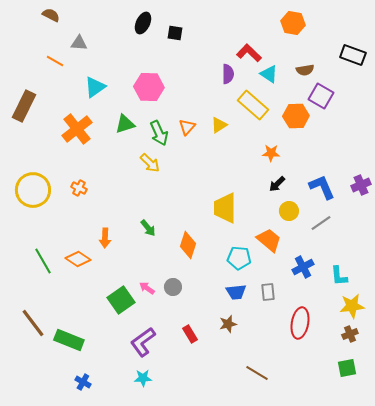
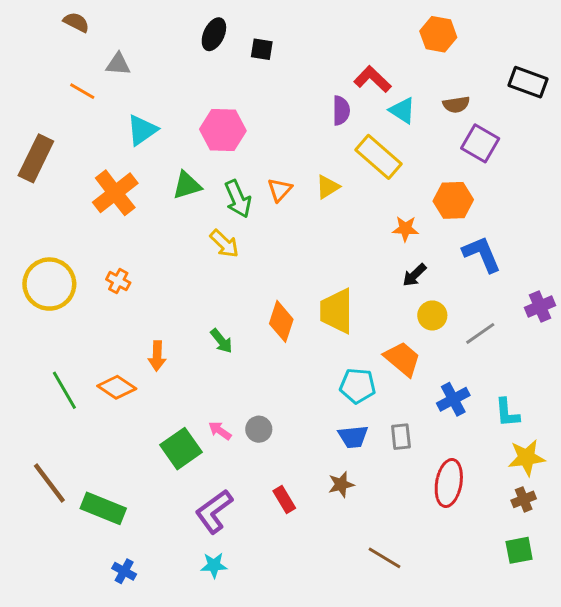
orange hexagon: (296, 116) -> (453, 200), moved
purple cross: (361, 185) -> (540, 306), moved
blue L-shape: (322, 187) -> (482, 254), moved
orange diamond: (188, 245) -> (281, 321), moved

